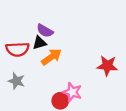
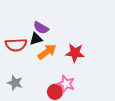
red star: (107, 66) -> (75, 53), moved
gray star: (16, 81) -> (15, 83), moved

